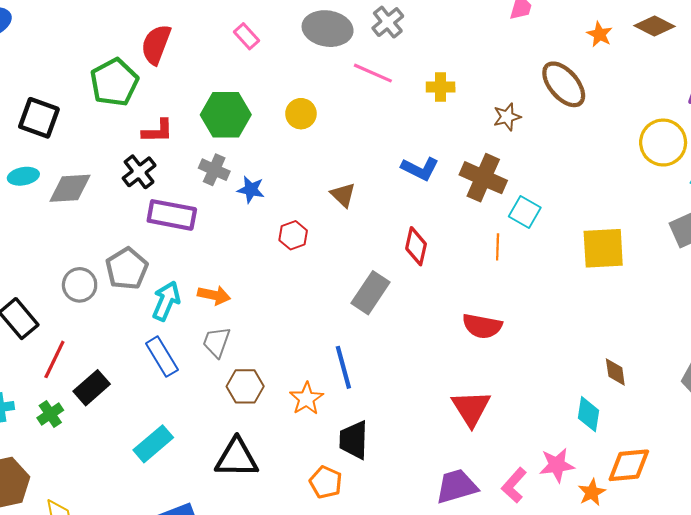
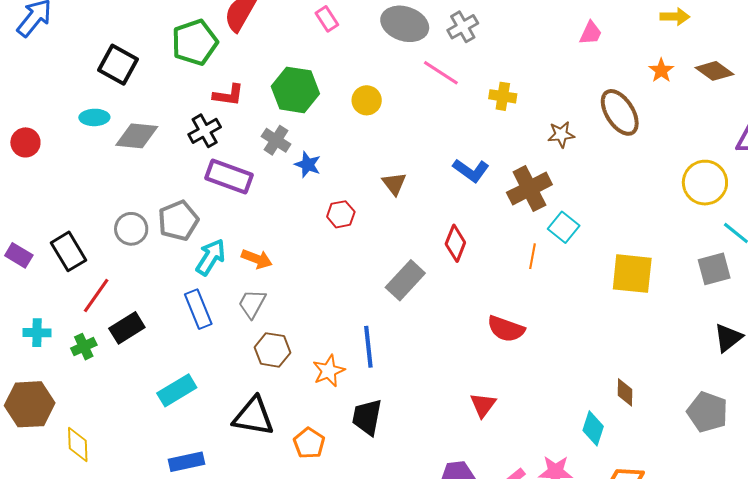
brown cross: (483, 178) -> (529, 189), turned 30
red triangle: (471, 408) -> (483, 405), size x0.7
orange pentagon: (326, 482) -> (309, 443), moved

